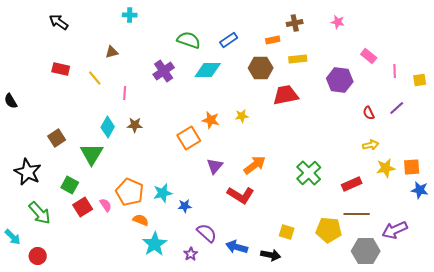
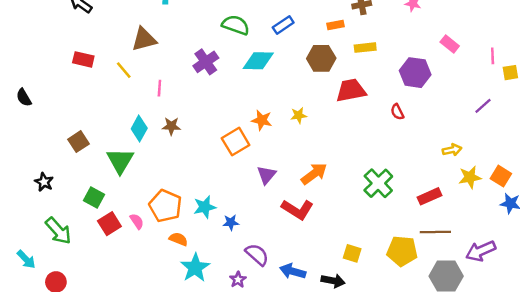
brown triangle: (112, 52) -> (144, 39), size x1.6
pink line: (395, 71) -> (493, 56), moved
red semicircle: (369, 113) -> (397, 112), moved
orange square: (412, 167) -> (501, 176), turned 36
black star: (28, 172) -> (44, 182), size x0.6

